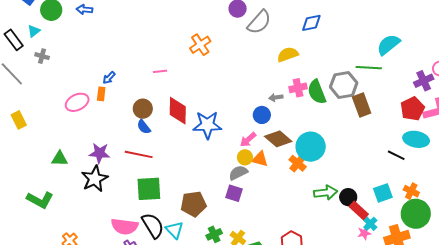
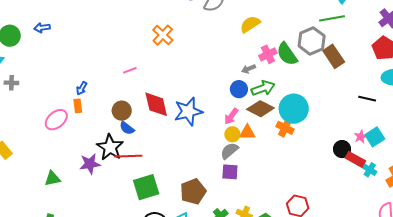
black line: (396, 155) -> (367, 99), moved
black star: (95, 179) -> (110, 147), moved
green arrow: (326, 193) -> (263, 88), moved
pink star: (364, 233) -> (361, 137), moved

